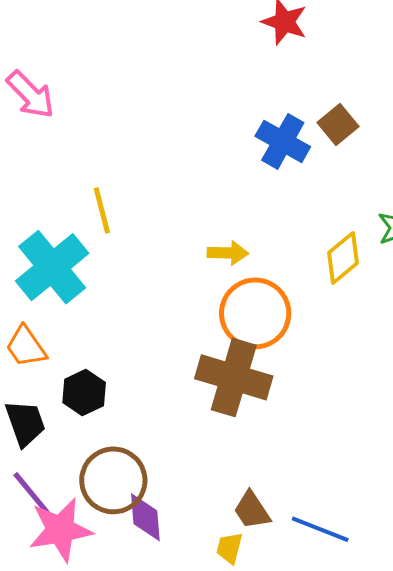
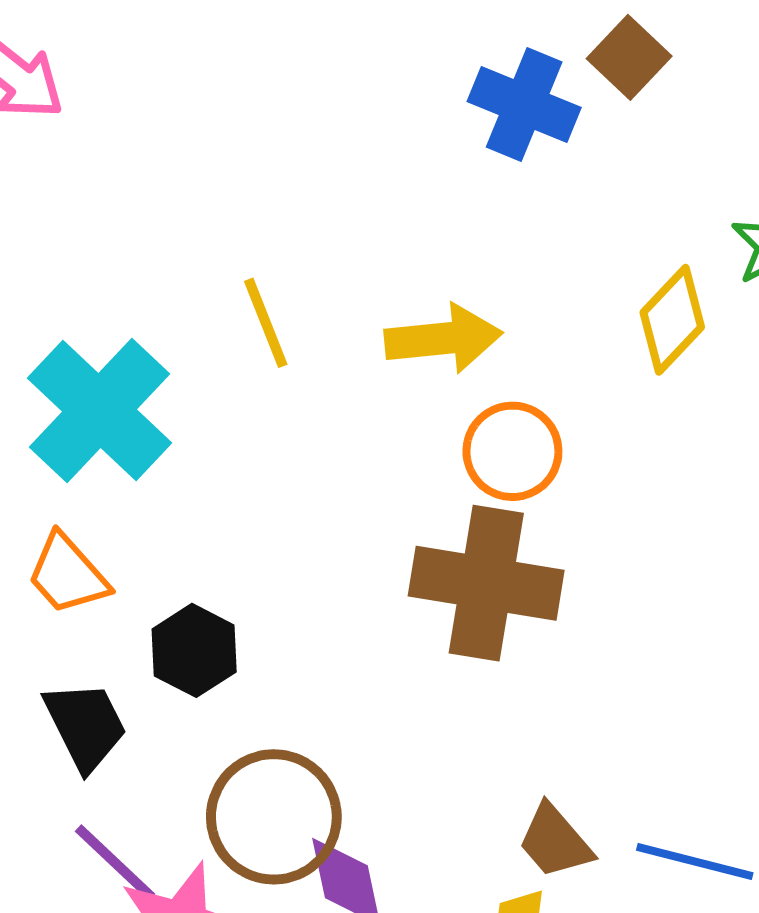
yellow line: (102, 210) -> (266, 323), moved
yellow arrow: (228, 253) -> (443, 339), size x1.4
orange circle: (255, 313) -> (512, 451), size x0.7

